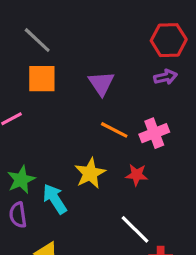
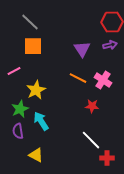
purple triangle: (101, 83) -> (82, 49), moved
pink cross: (154, 133) -> (103, 80), turned -36
yellow star: (90, 173) -> (36, 90), moved

